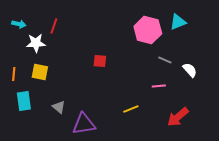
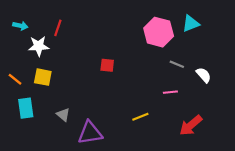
orange line: (14, 74) -> (15, 79), turned -56

